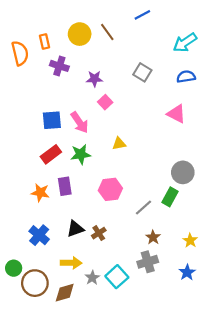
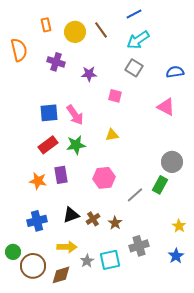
orange rectangle: (44, 42) -> (46, 25), moved
cyan arrow: (185, 43) -> (138, 40), moved
pink square: (105, 102) -> (115, 96), moved, turned -32
blue cross: (39, 235) -> (37, 221), turned 36
brown star: (153, 237) -> (115, 223), moved
cyan square: (117, 277) -> (110, 260), turned 30

